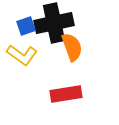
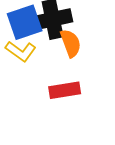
blue square: (26, 26) -> (25, 22), size x1.8

